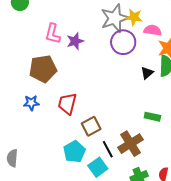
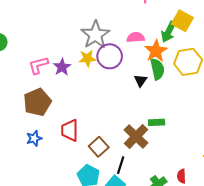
yellow star: (134, 17) -> (87, 58), moved
pink L-shape: (53, 34) -> (38, 65), turned 75
brown cross: (130, 144) -> (136, 136), moved
black line: (108, 149) -> (121, 165), turned 60

